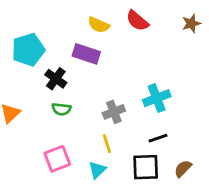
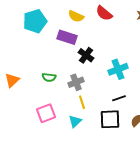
cyan pentagon: (28, 50) -> (35, 21), moved
black cross: (56, 79) -> (86, 55), moved
gray cross: (114, 112) -> (76, 82), moved

